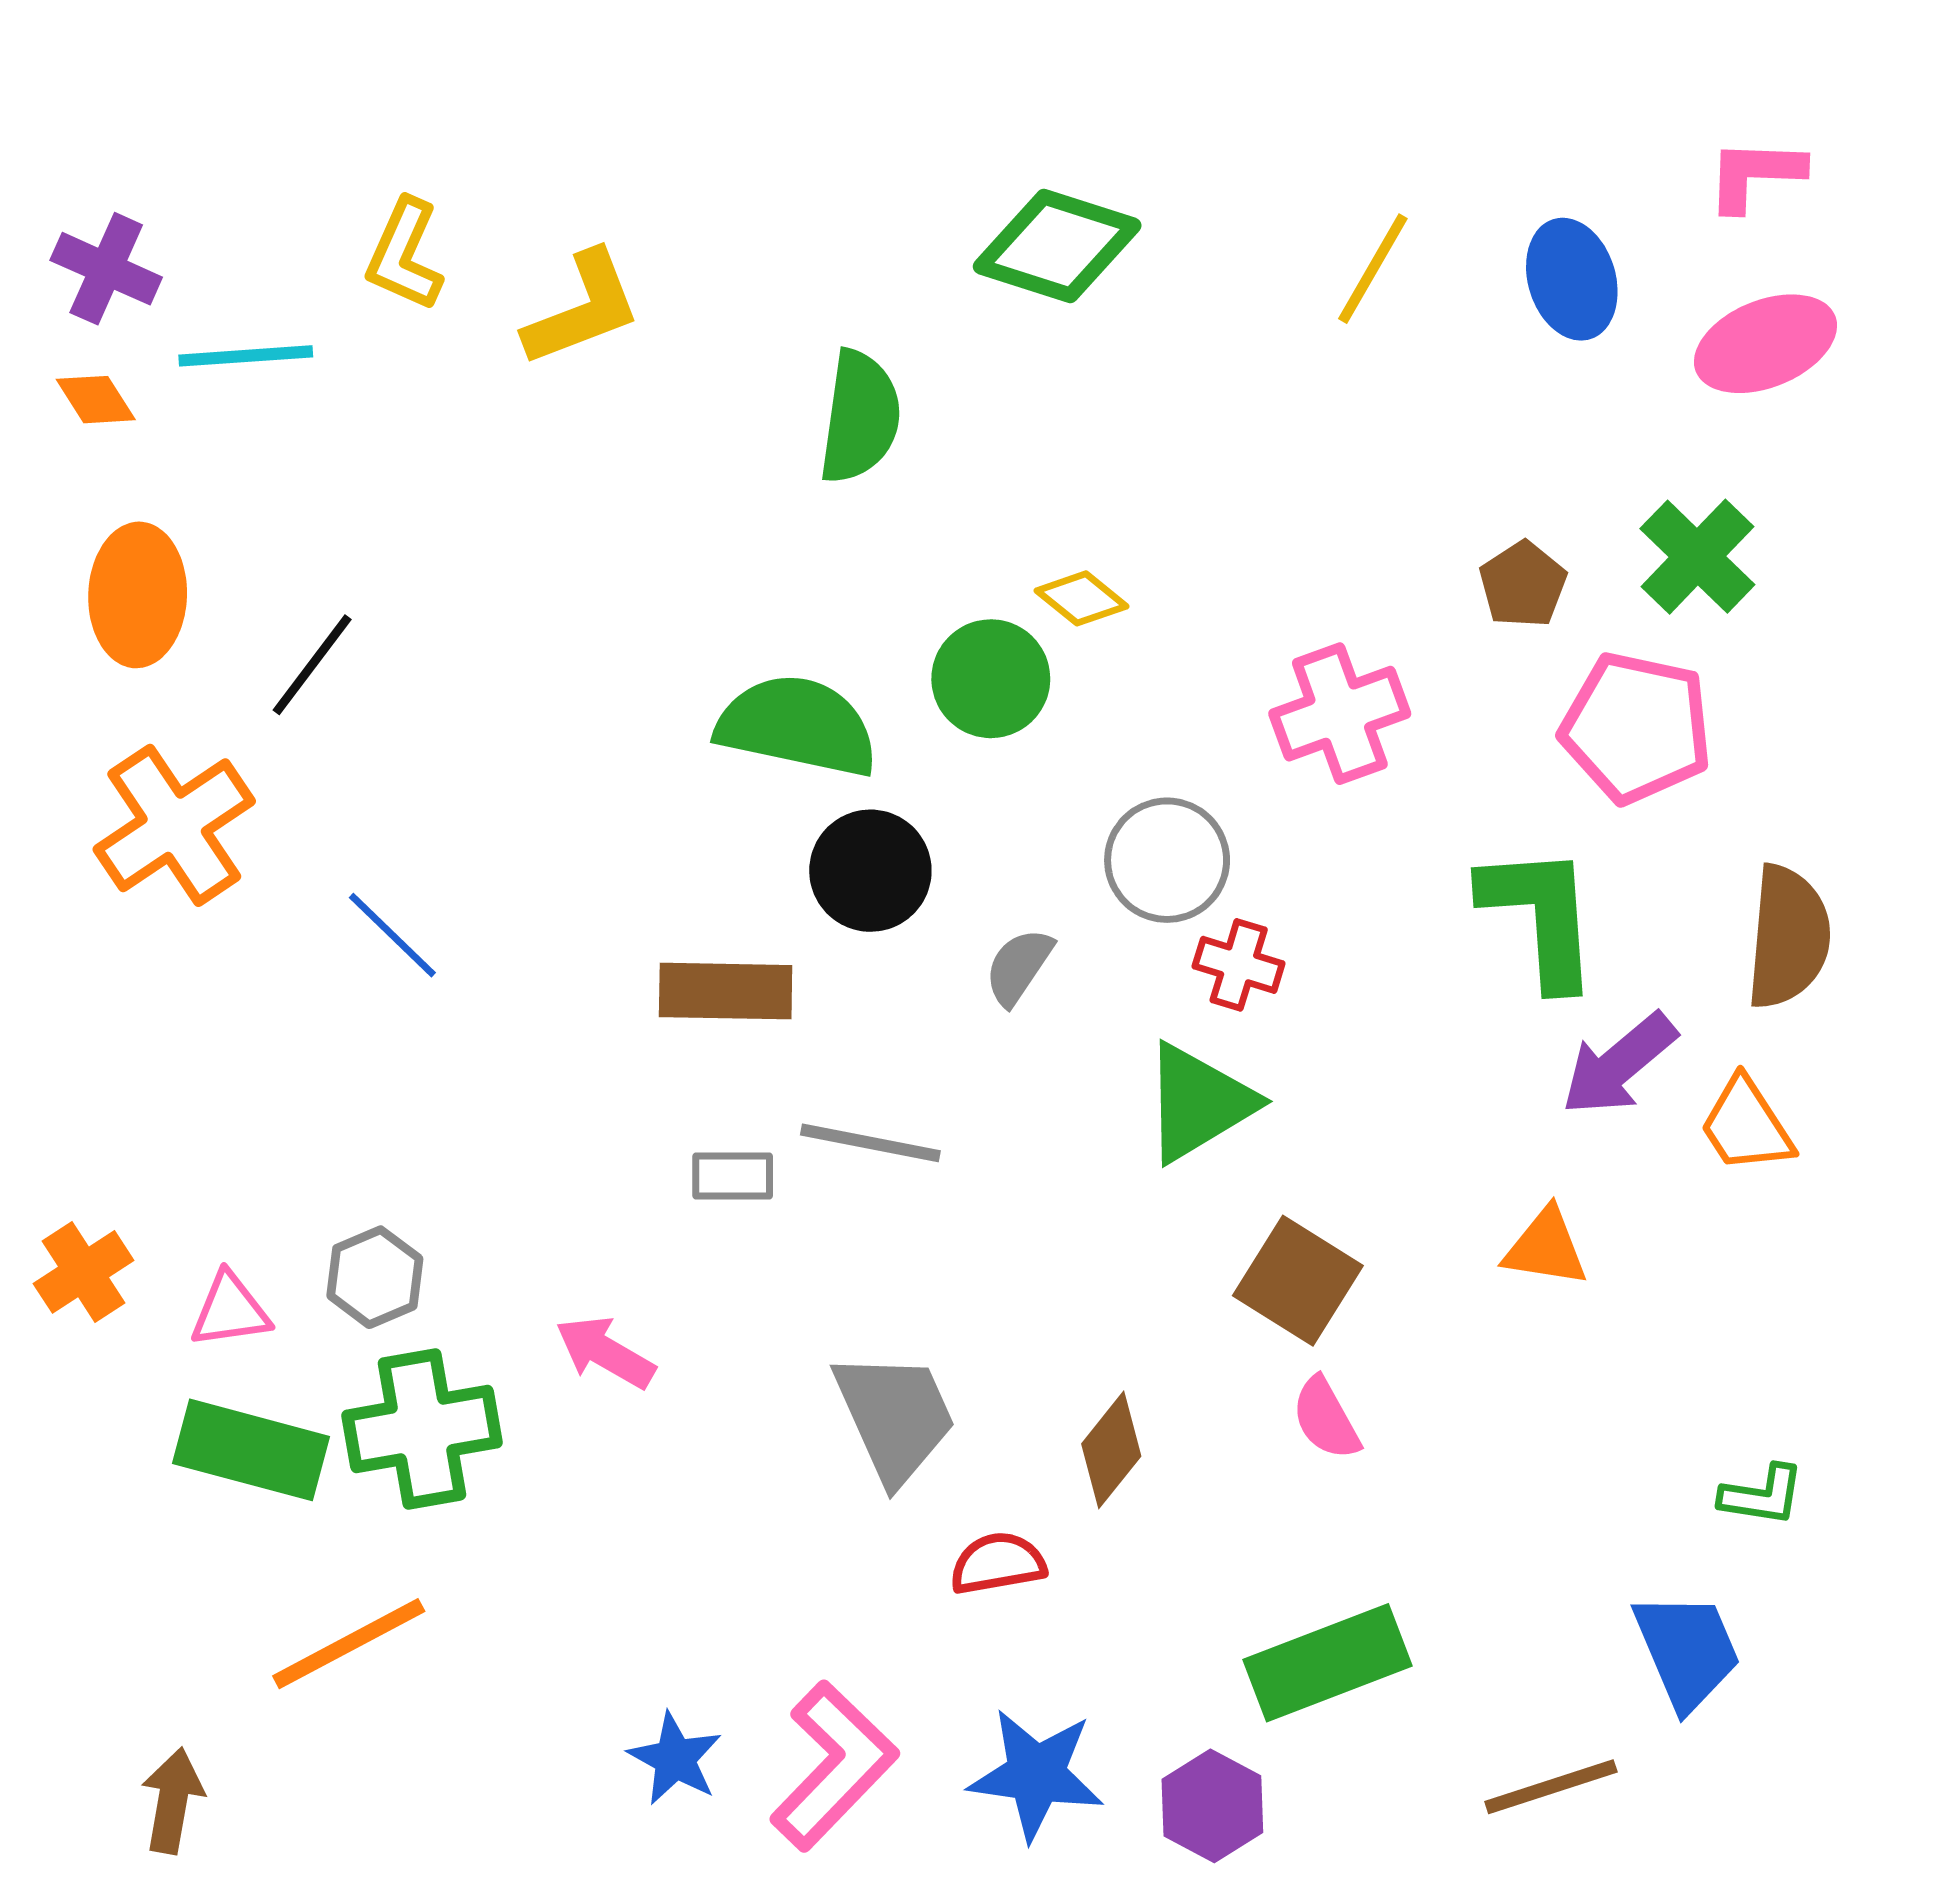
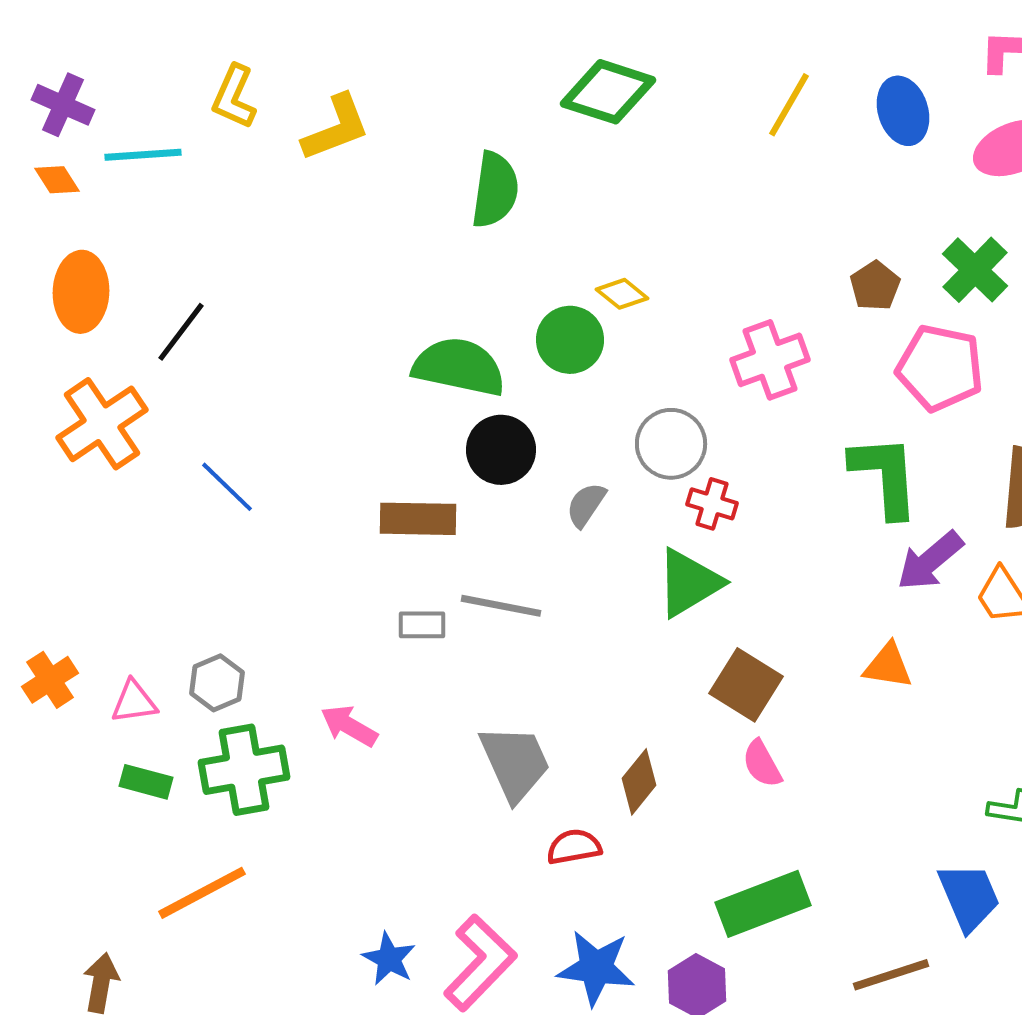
green rectangle: (251, 1450) -> (146, 782), size x0.6

